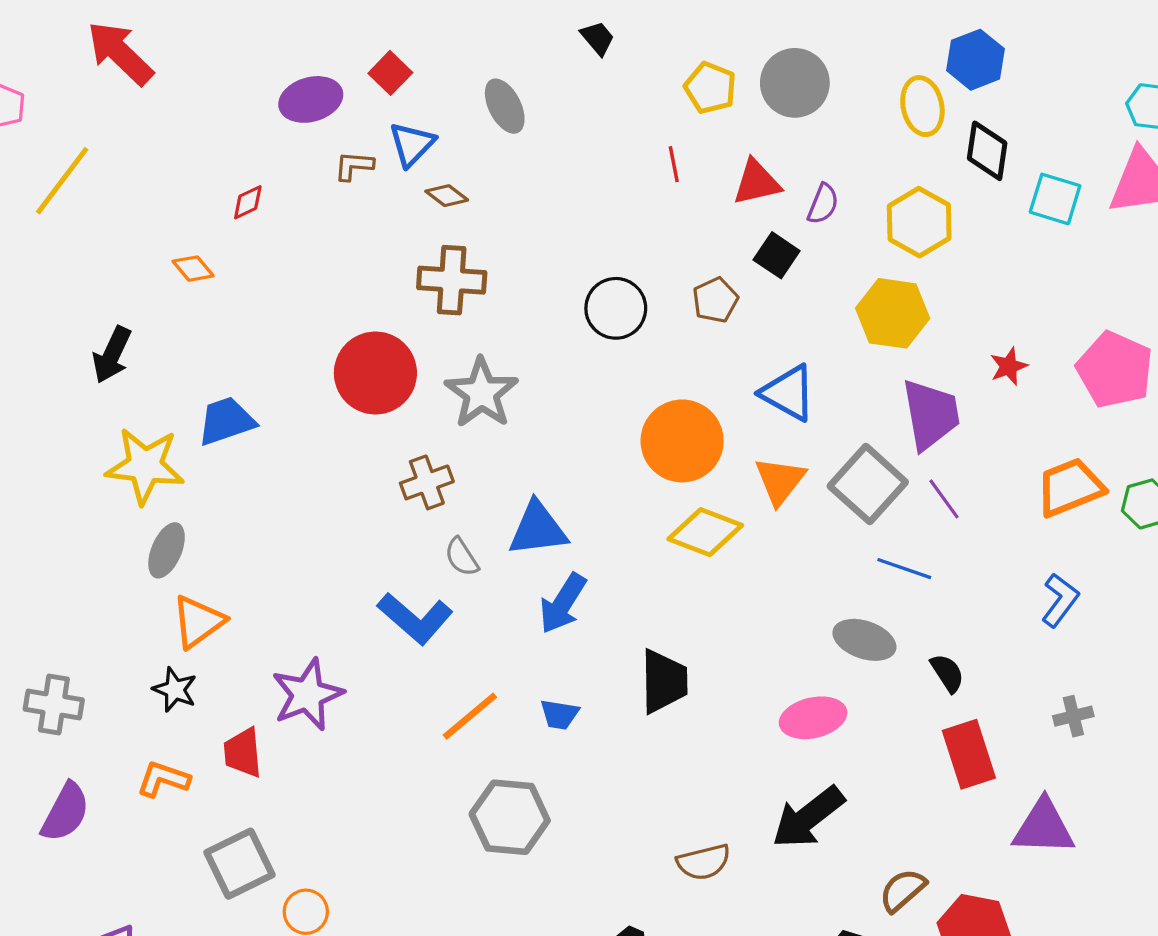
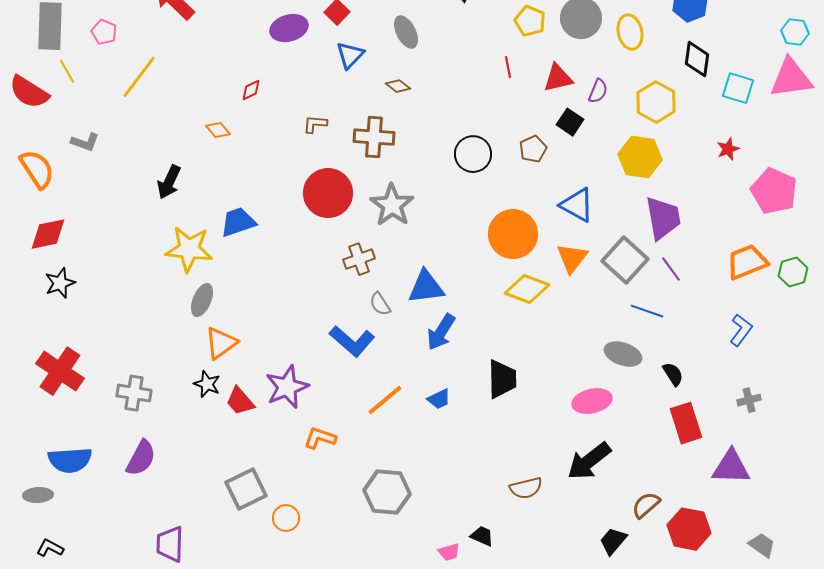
yellow ellipse: (922, 106) -> (630, 32), moved
brown L-shape: (354, 166) -> (315, 124), moved
brown diamond: (447, 196) -> (398, 86), moved
red star: (1009, 366) -> (728, 149), moved
blue trapezoid: (559, 714) -> (439, 399), turned -35
red trapezoid: (243, 753) -> (240, 401), moved, turned -36
orange L-shape: (163, 779) -> (320, 438), moved
gray hexagon: (510, 817) -> (387, 492), moved

